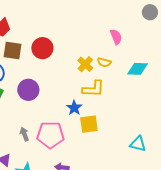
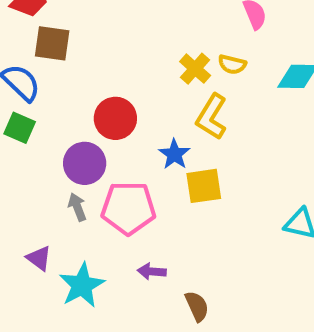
red circle: (42, 48) -> (115, 118), moved
yellow L-shape: (93, 89) -> (212, 117), turned 120
purple circle: (28, 90) -> (85, 163), moved

